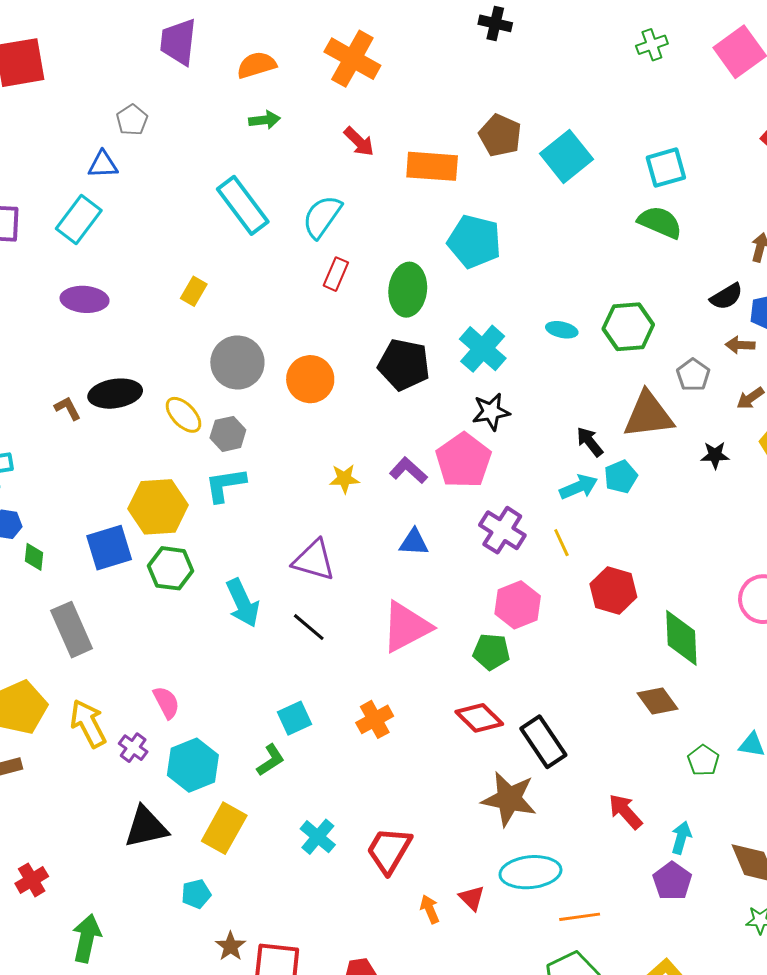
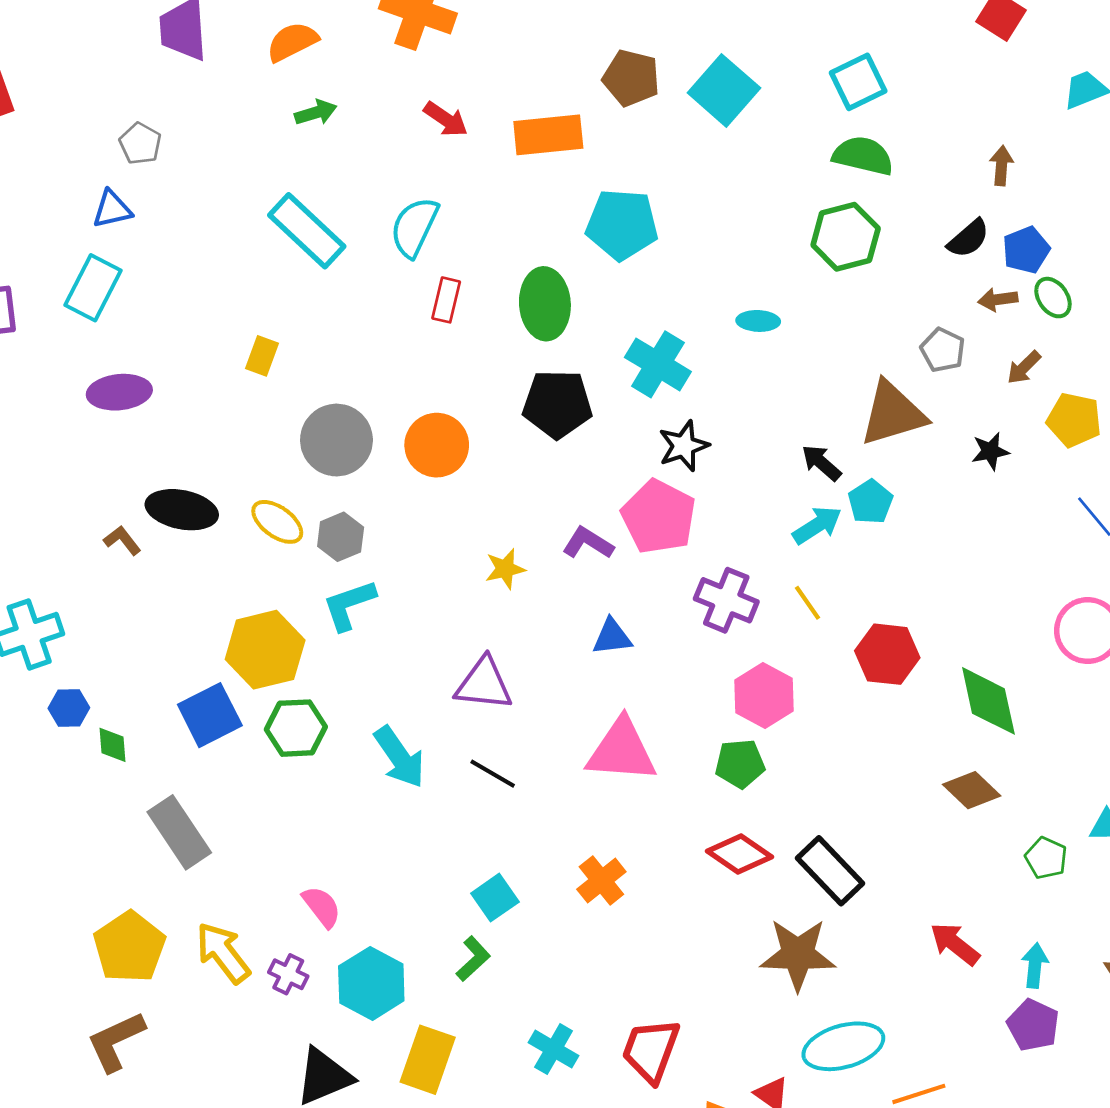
green hexagon: (628, 327) -> (846, 237), moved
black ellipse: (115, 394) -> (182, 510), turned 30
pink triangle: (406, 627) -> (622, 751), turned 42

